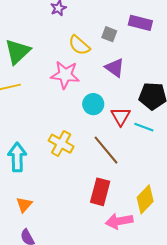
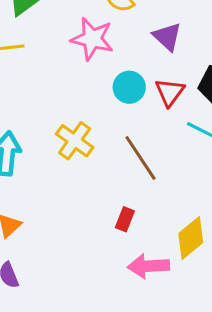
red triangle: (121, 116) -> (170, 92), moved
red rectangle: (100, 192) -> (125, 219), size x0.6

